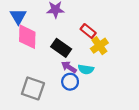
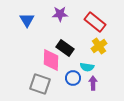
red rectangle: (88, 31) -> (95, 22), moved, size x1.5
pink diamond: (27, 37) -> (51, 60), moved
purple arrow: (69, 67) -> (93, 83), moved, turned 56

